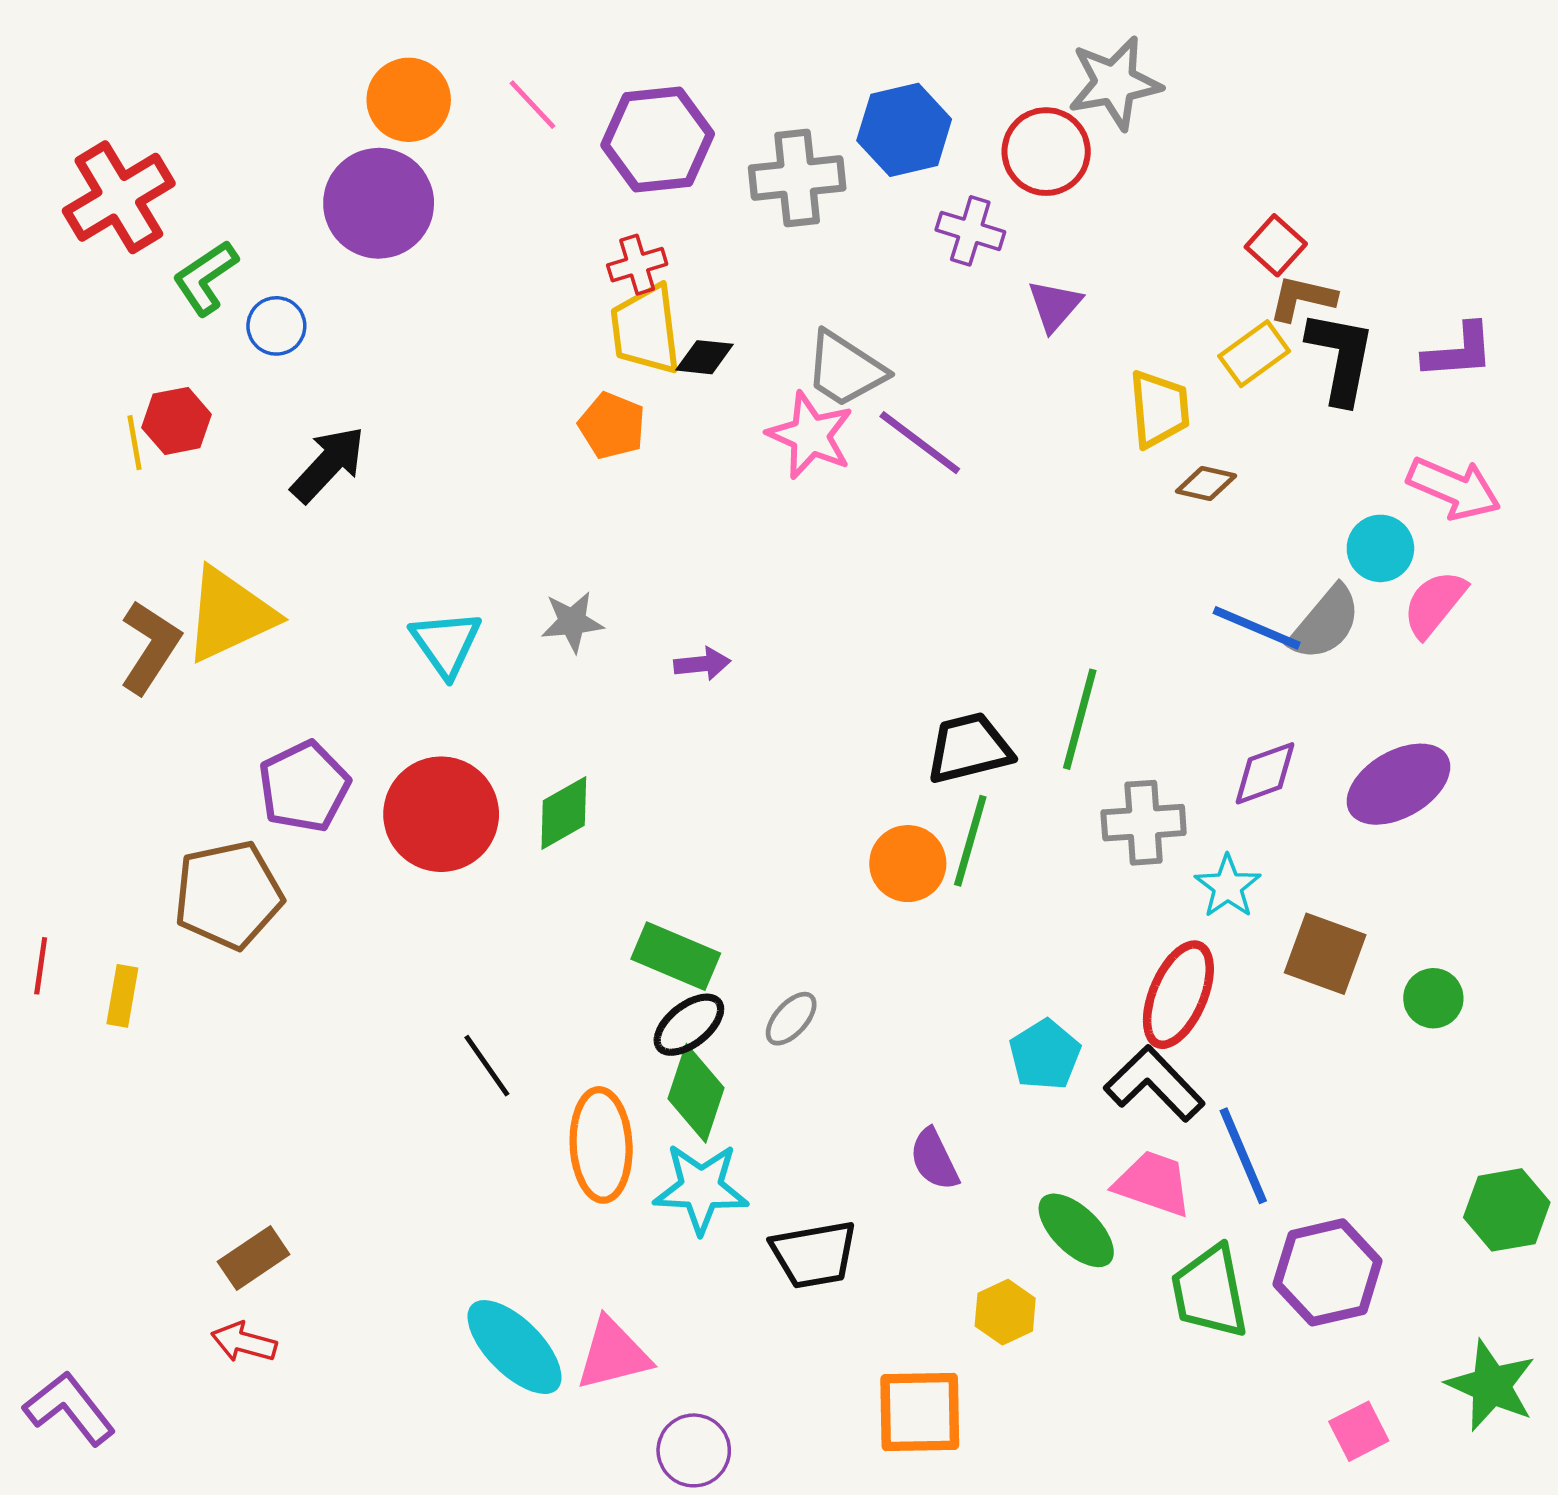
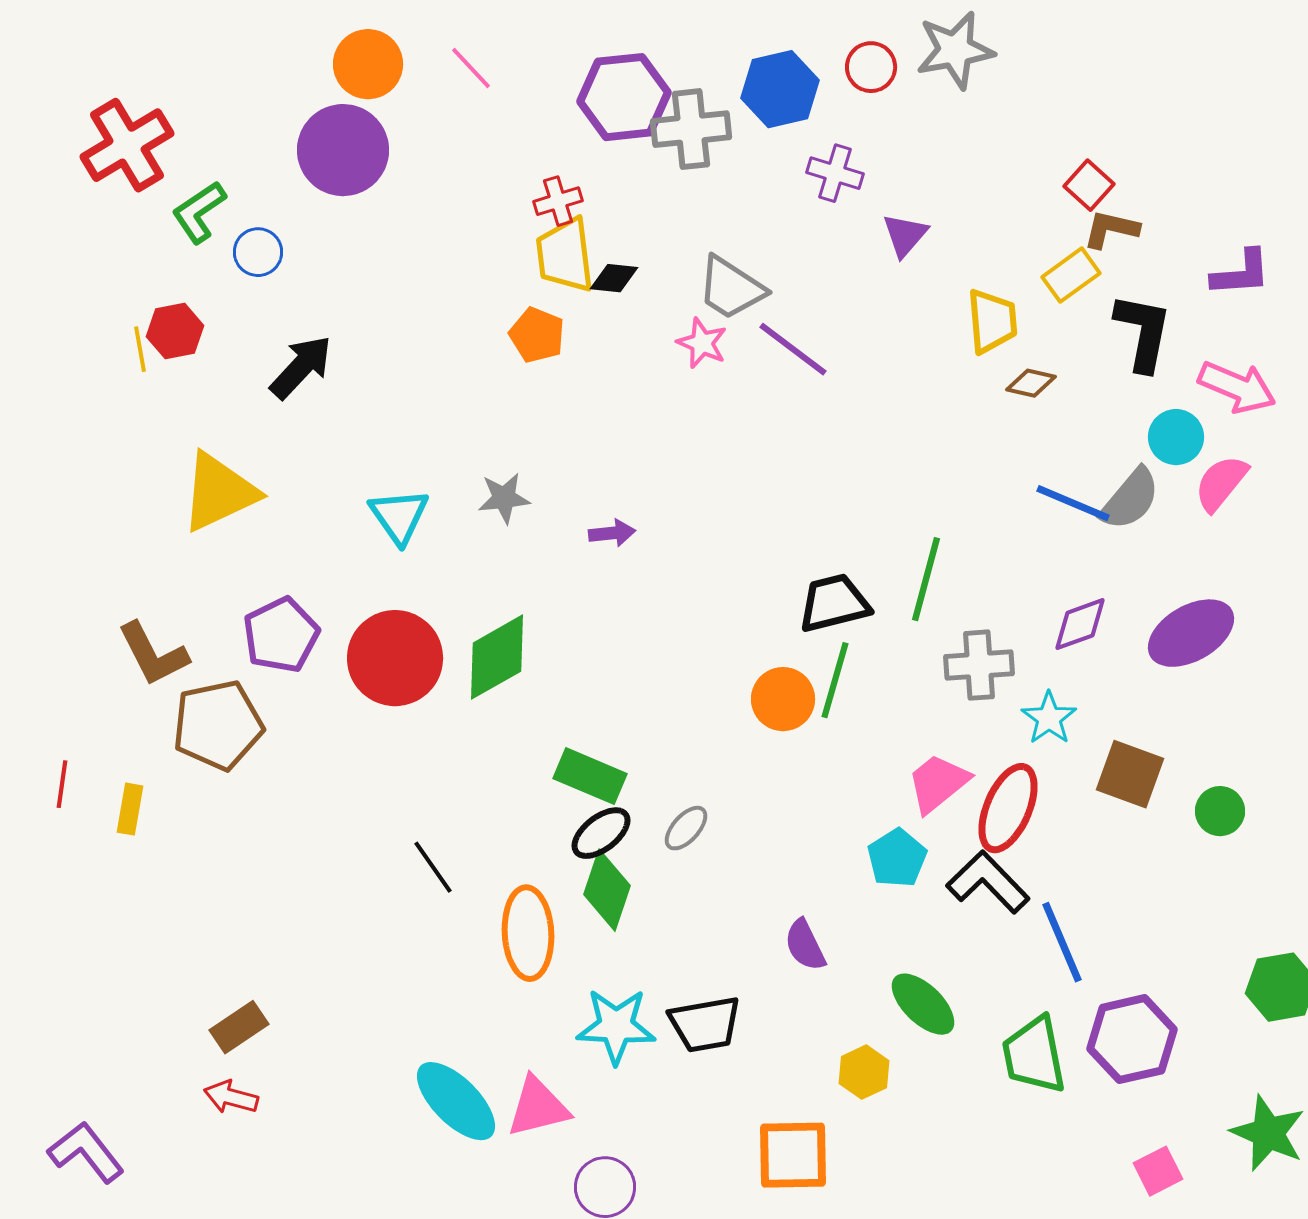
purple hexagon: (658, 140) -> (624, 97), moved
red circle: (1046, 152) -> (871, 67), moved, size x0.7
black L-shape: (1341, 357) -> (1143, 332), moved
pink star: (810, 435) -> (702, 343), size x0.7
brown L-shape: (150, 647) -> (153, 654), moved, turned 120
green diamond: (564, 813) -> (497, 657), size x1.4
pink trapezoid: (1153, 1183) -> (938, 783), moved, turned -58
cyan star: (701, 1188) -> (616, 1026), moved

